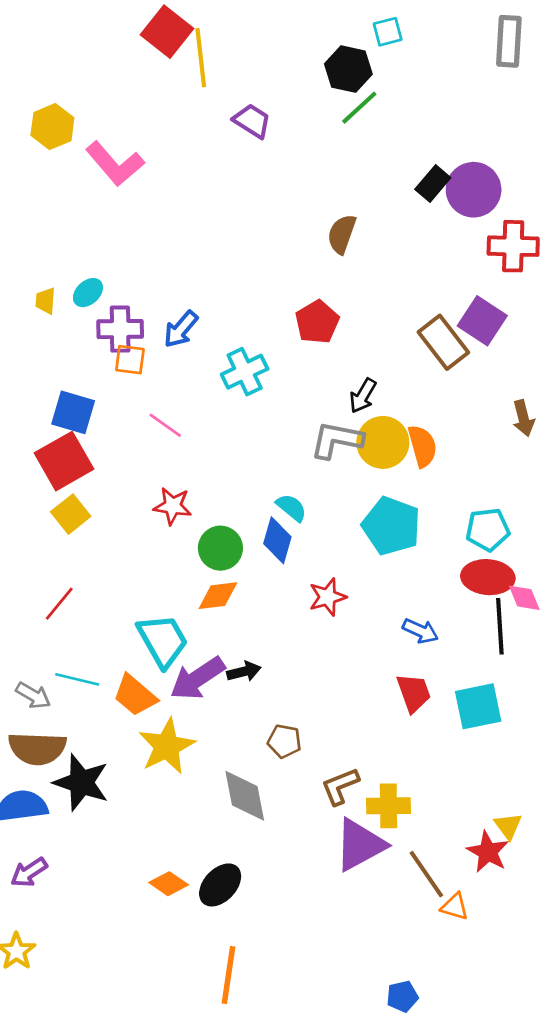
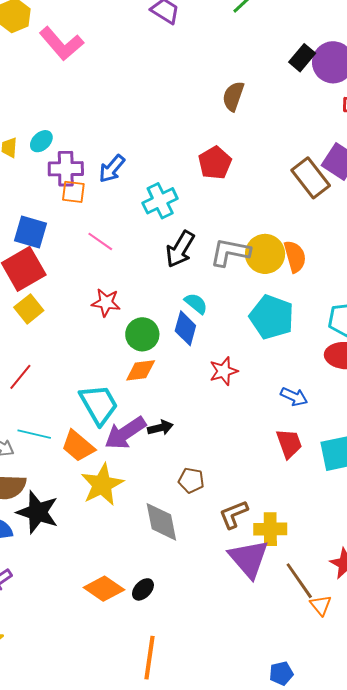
black arrow: (363, 396) -> (180, 249), moved, size x1.4
purple triangle: (360, 845) -> (249, 559), turned -42
orange diamond: (169, 884) -> (104, 589), size x1.4
black ellipse: (220, 885) -> (143, 589), size x0.7
orange triangle: (455, 907) -> (321, 605), turned 35

